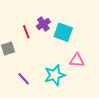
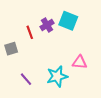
cyan square: (63, 32) -> (68, 21), moved

